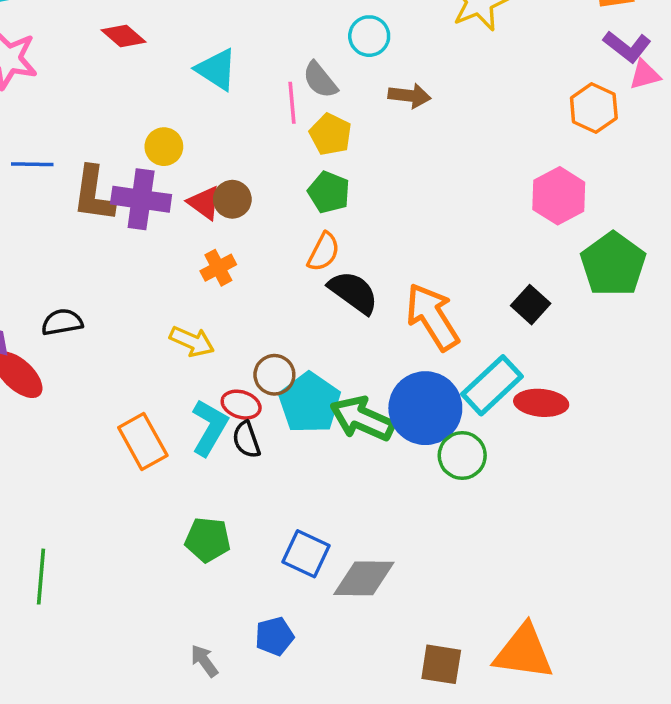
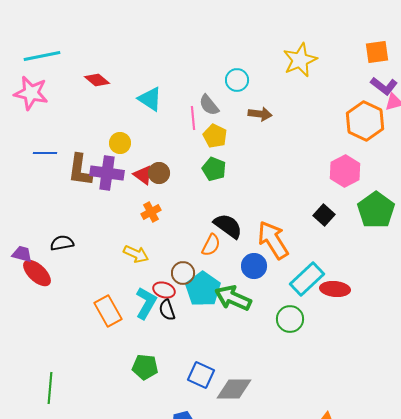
orange hexagon: (594, 108) -> (365, 121), size x1.4
orange semicircle: (324, 252) -> (211, 245), moved
black square: (531, 305) -> (324, 215), moved
blue circle: (425, 408) -> (254, 266), moved, size x0.6

